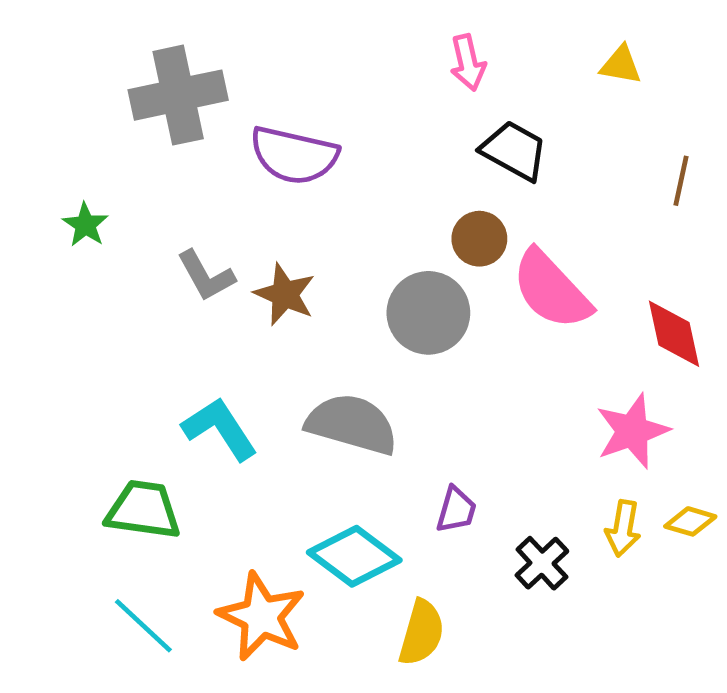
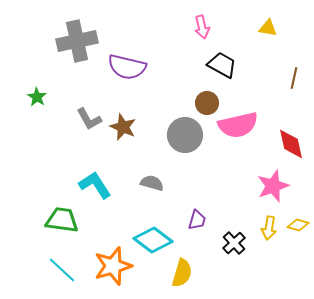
pink semicircle: (551, 290) -> (238, 125), turned -60
gray semicircle: (352, 424) -> (152, 183), size x0.6
orange star: (262, 616) -> (113, 266), turned 30

